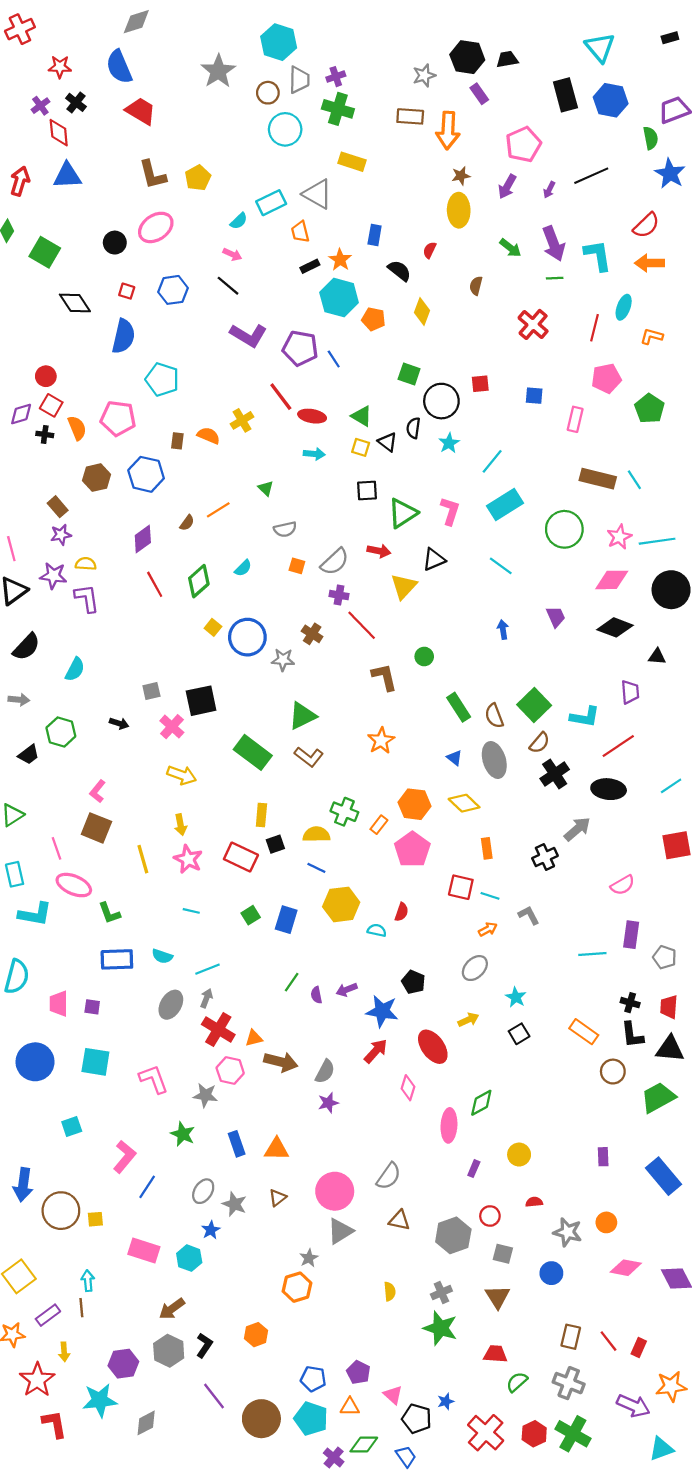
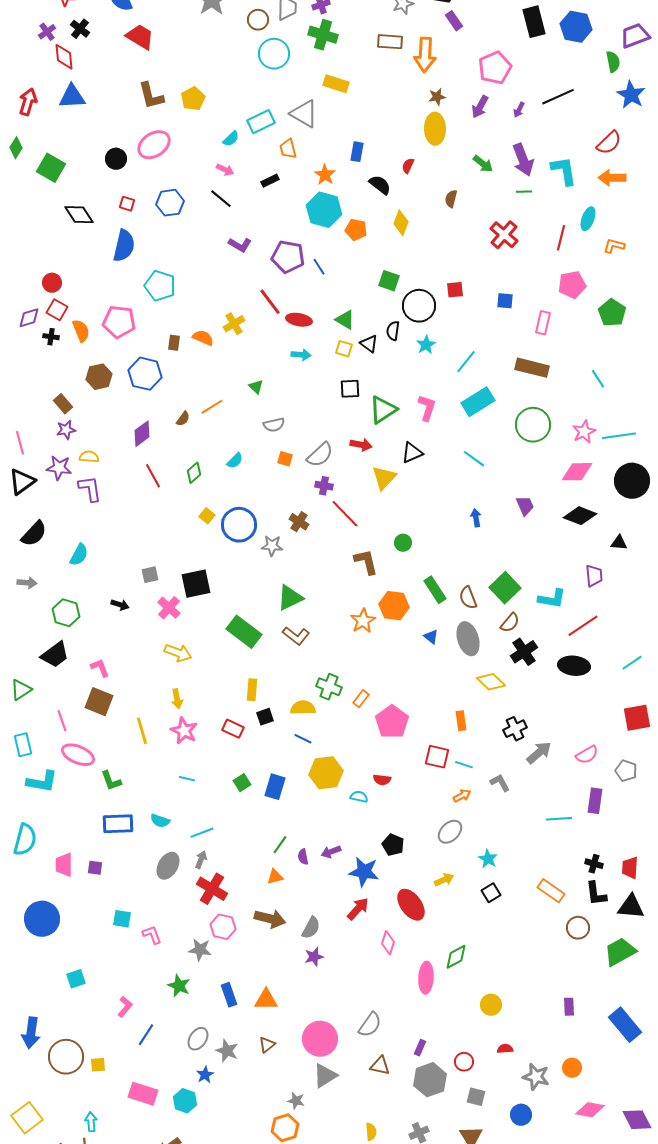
black rectangle: (310, 266) -> (270, 181), moved
purple L-shape: (248, 335) -> (240, 245), size x0.7
brown rectangle: (598, 479) -> (532, 368), moved
green diamond: (199, 581) -> (194, 473), size x0.7
black trapezoid: (29, 755) -> (55, 655), moved, size x1.4
pink L-shape: (98, 791) -> (100, 668), turned 120
yellow diamond: (464, 803) -> (491, 682), moved
orange hexagon: (414, 804) -> (394, 606), moved
gray arrow: (577, 829) -> (539, 753), moved
red rectangle: (241, 857) -> (233, 729), size x0.7
red semicircle: (402, 912) -> (382, 780), turned 78
gray pentagon: (665, 957) -> (626, 771), moved
orange triangle: (254, 1038) -> (275, 877), moved
cyan square: (95, 1062) -> (122, 919), moved, size x0.7
pink L-shape: (154, 1079) -> (152, 935), size x0.7
pink L-shape: (125, 1157) -> (125, 1007), size x0.7
purple rectangle: (474, 1169) -> (420, 1048), moved
gray star: (309, 1258) -> (296, 1101), turned -30

